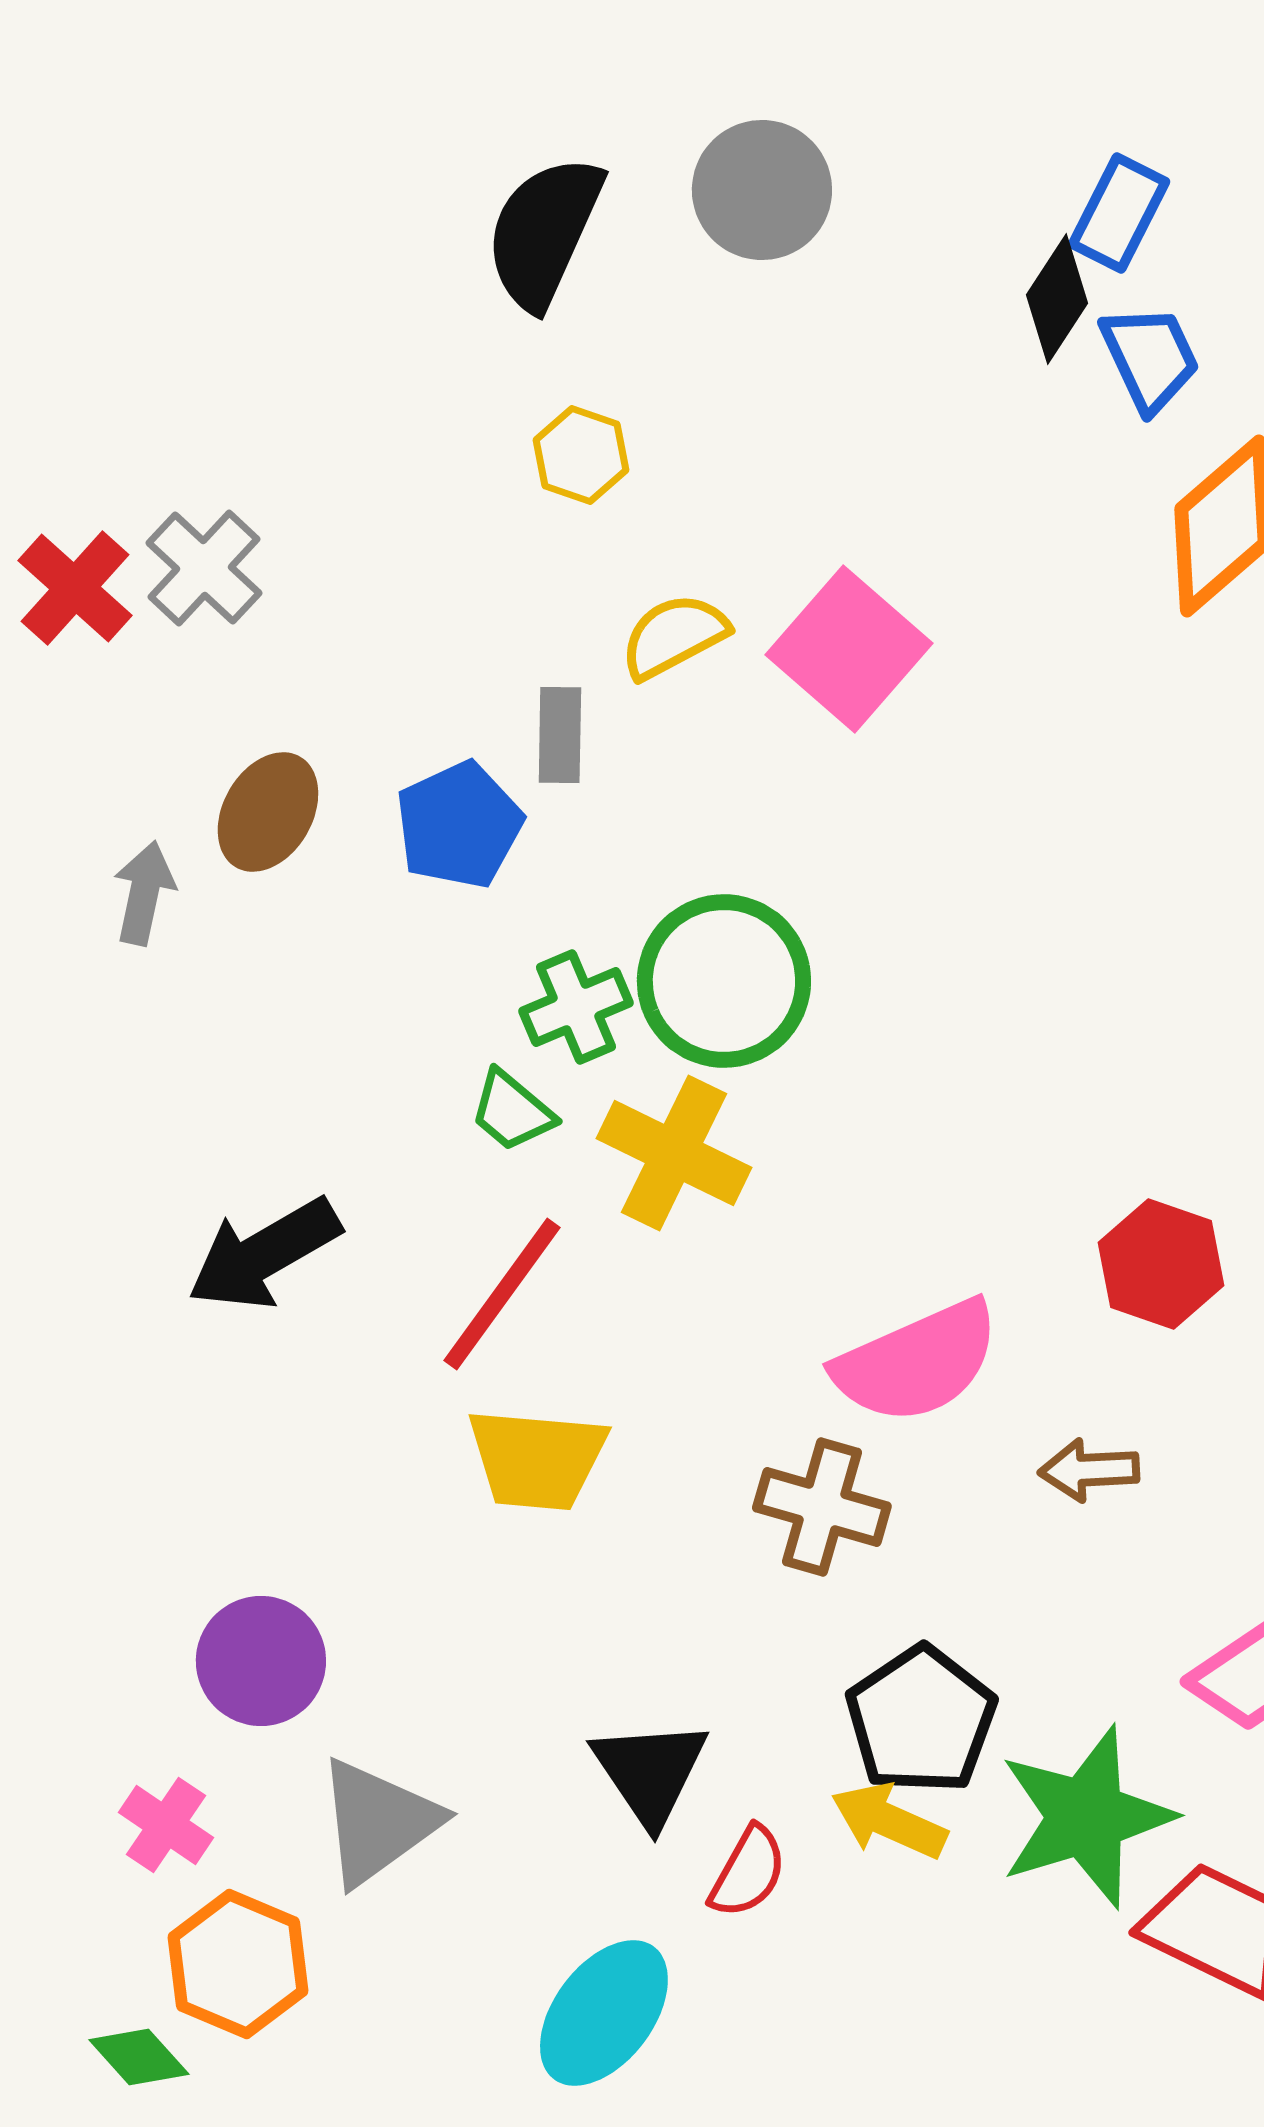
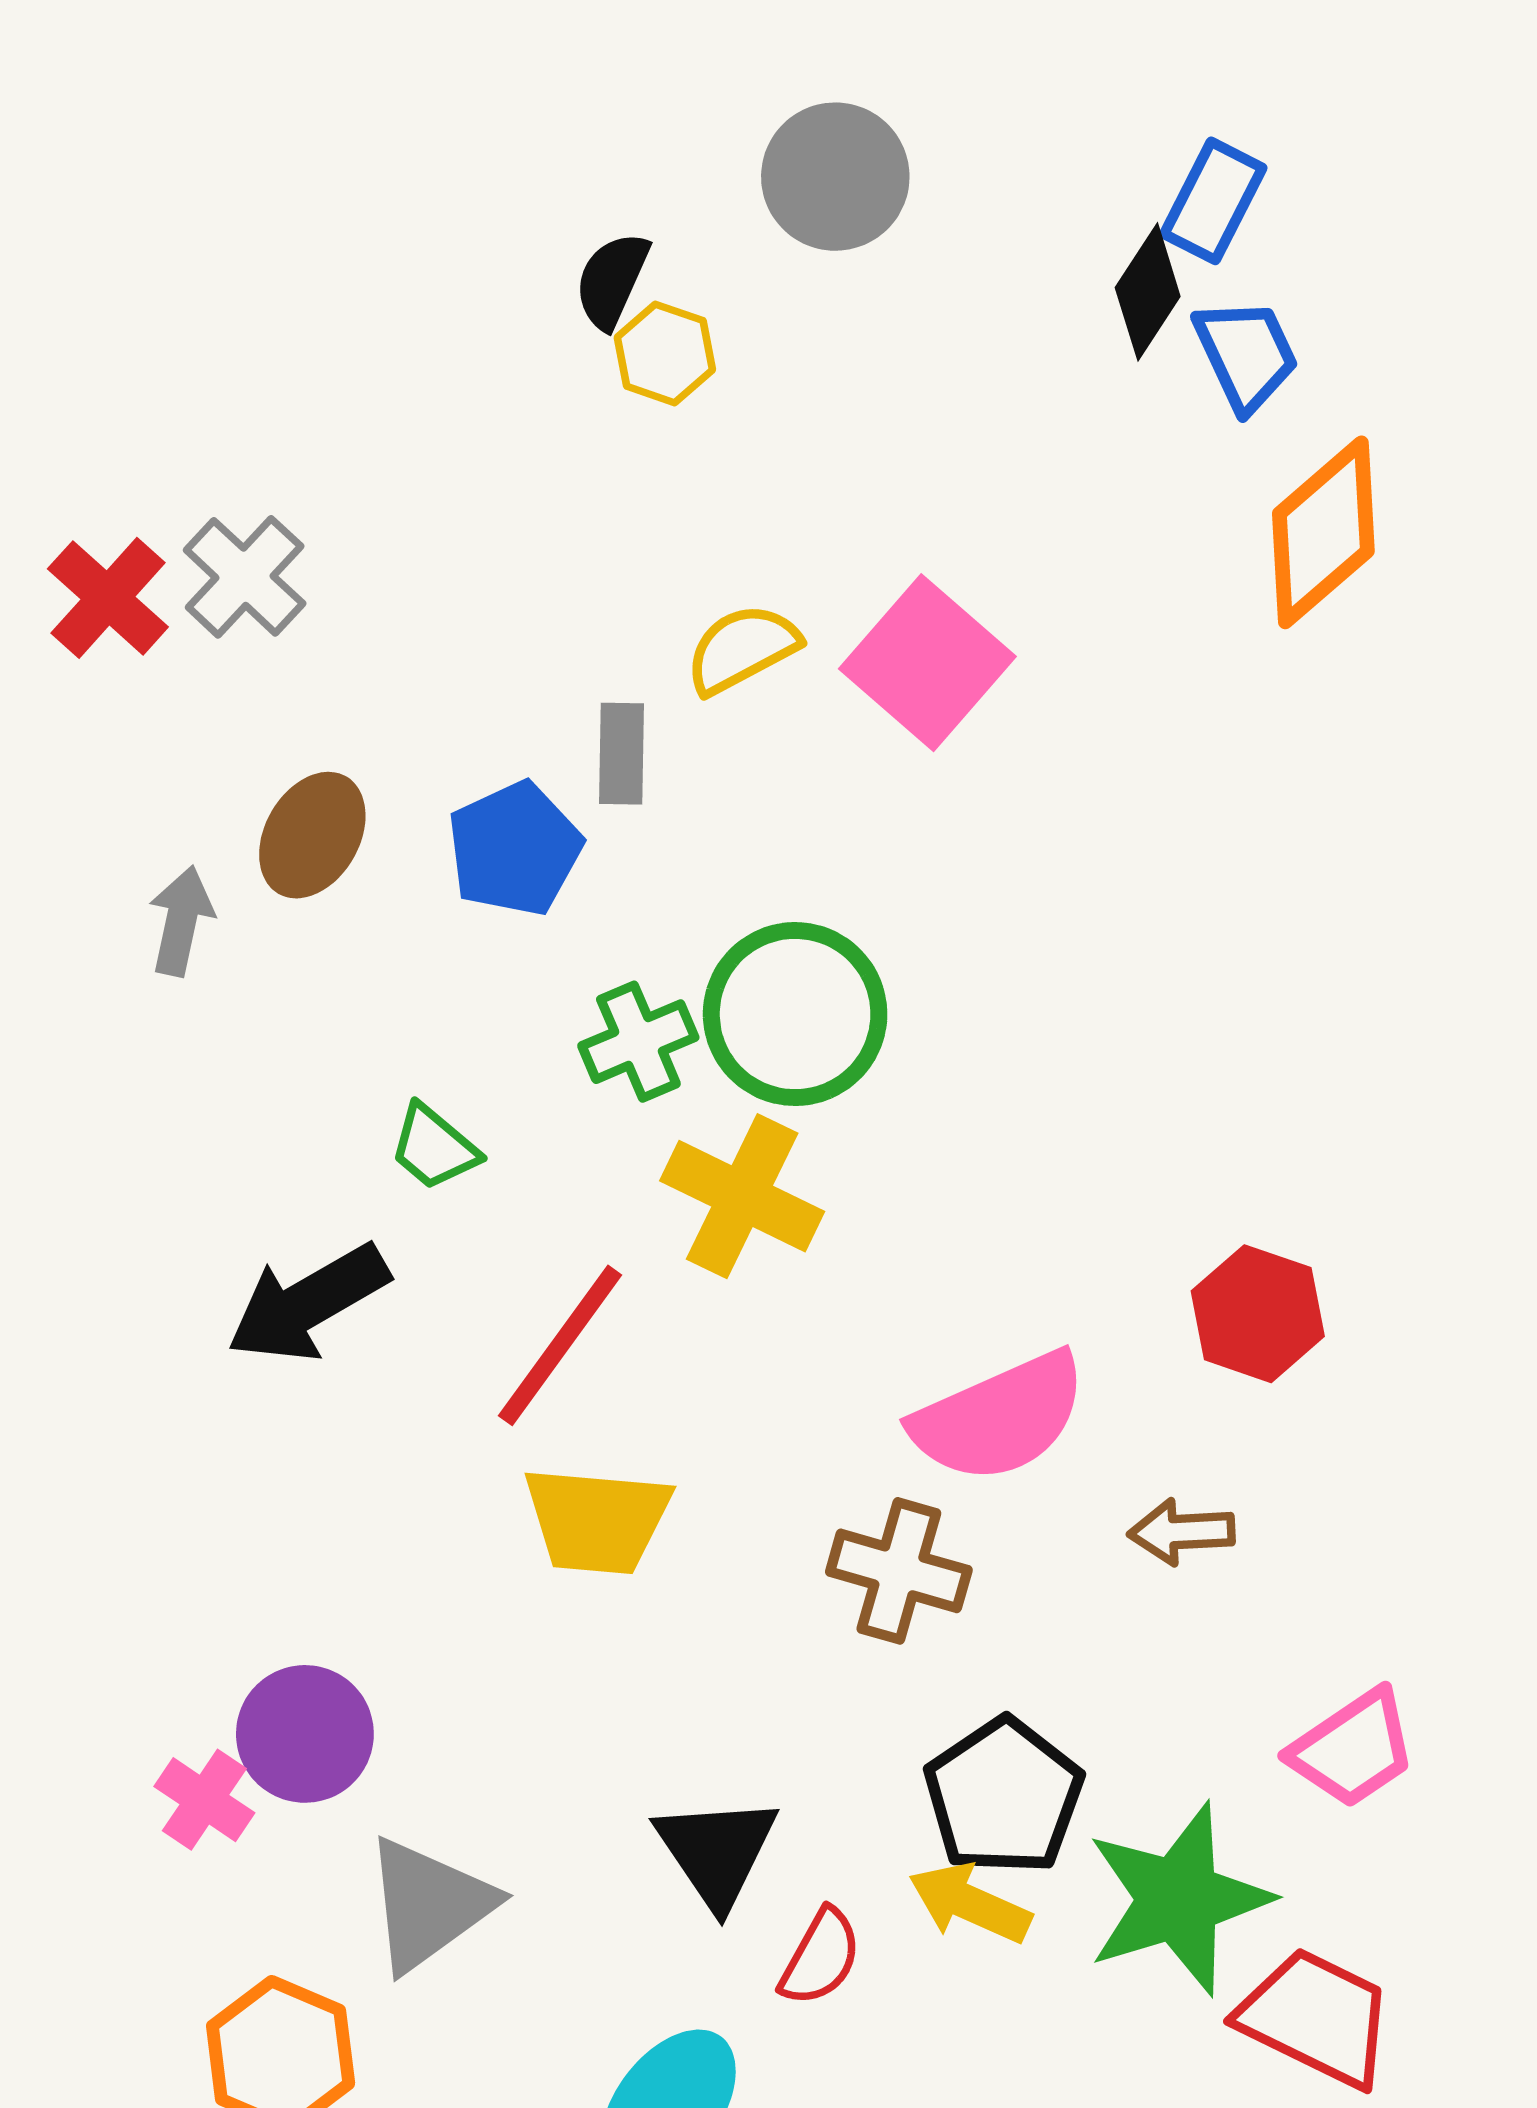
black semicircle: (544, 232) -> (612, 280), moved, size x0.6
yellow hexagon: (581, 455) -> (665, 353), moved
green trapezoid: (512, 1111) -> (434, 1147), moved
pink cross: (166, 1825) -> (204, 1800), moved

